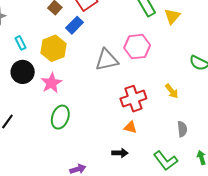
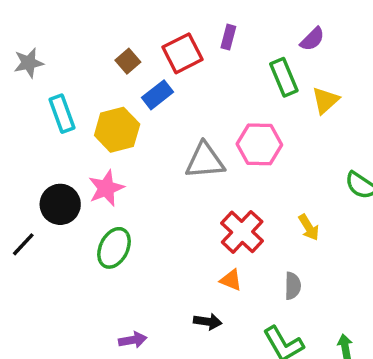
cyan rectangle: (20, 43) -> (62, 114), size x1.5
black circle: (23, 72) -> (60, 204), moved
red cross: (133, 99) -> (242, 232), turned -35
gray semicircle: (182, 129) -> (293, 286), moved

